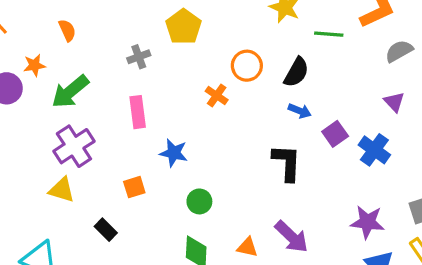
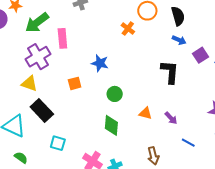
black semicircle: (296, 72) -> (178, 16), turned -48
pink rectangle: (138, 112) -> (62, 38), moved
black rectangle: (106, 230) -> (42, 111), moved, size x1.6
purple arrow: (291, 237) -> (171, 118), size x0.6
orange triangle: (247, 247) -> (145, 113), moved

